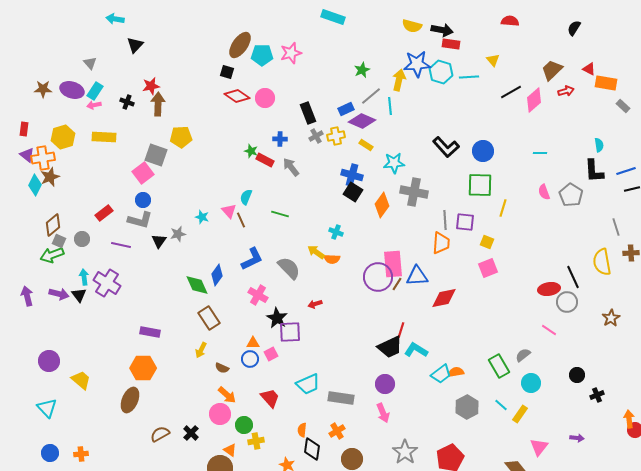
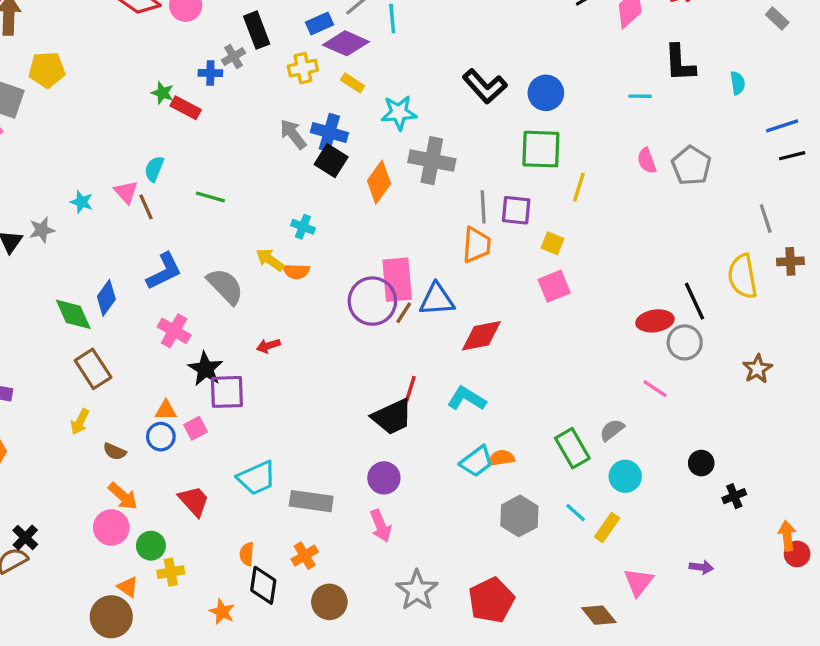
gray cross: (316, 136) -> (234, 57), moved
gray arrow: (291, 167) -> (293, 134), moved
black L-shape: (594, 171) -> (680, 63), moved
cyan L-shape: (416, 350) -> (467, 399), moved
black cross: (191, 433) -> (25, 537), moved

